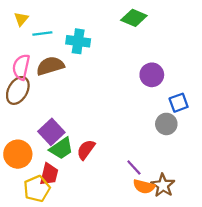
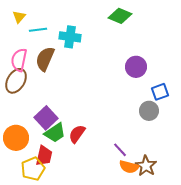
brown semicircle: (50, 66) -> (45, 59), turned -50

